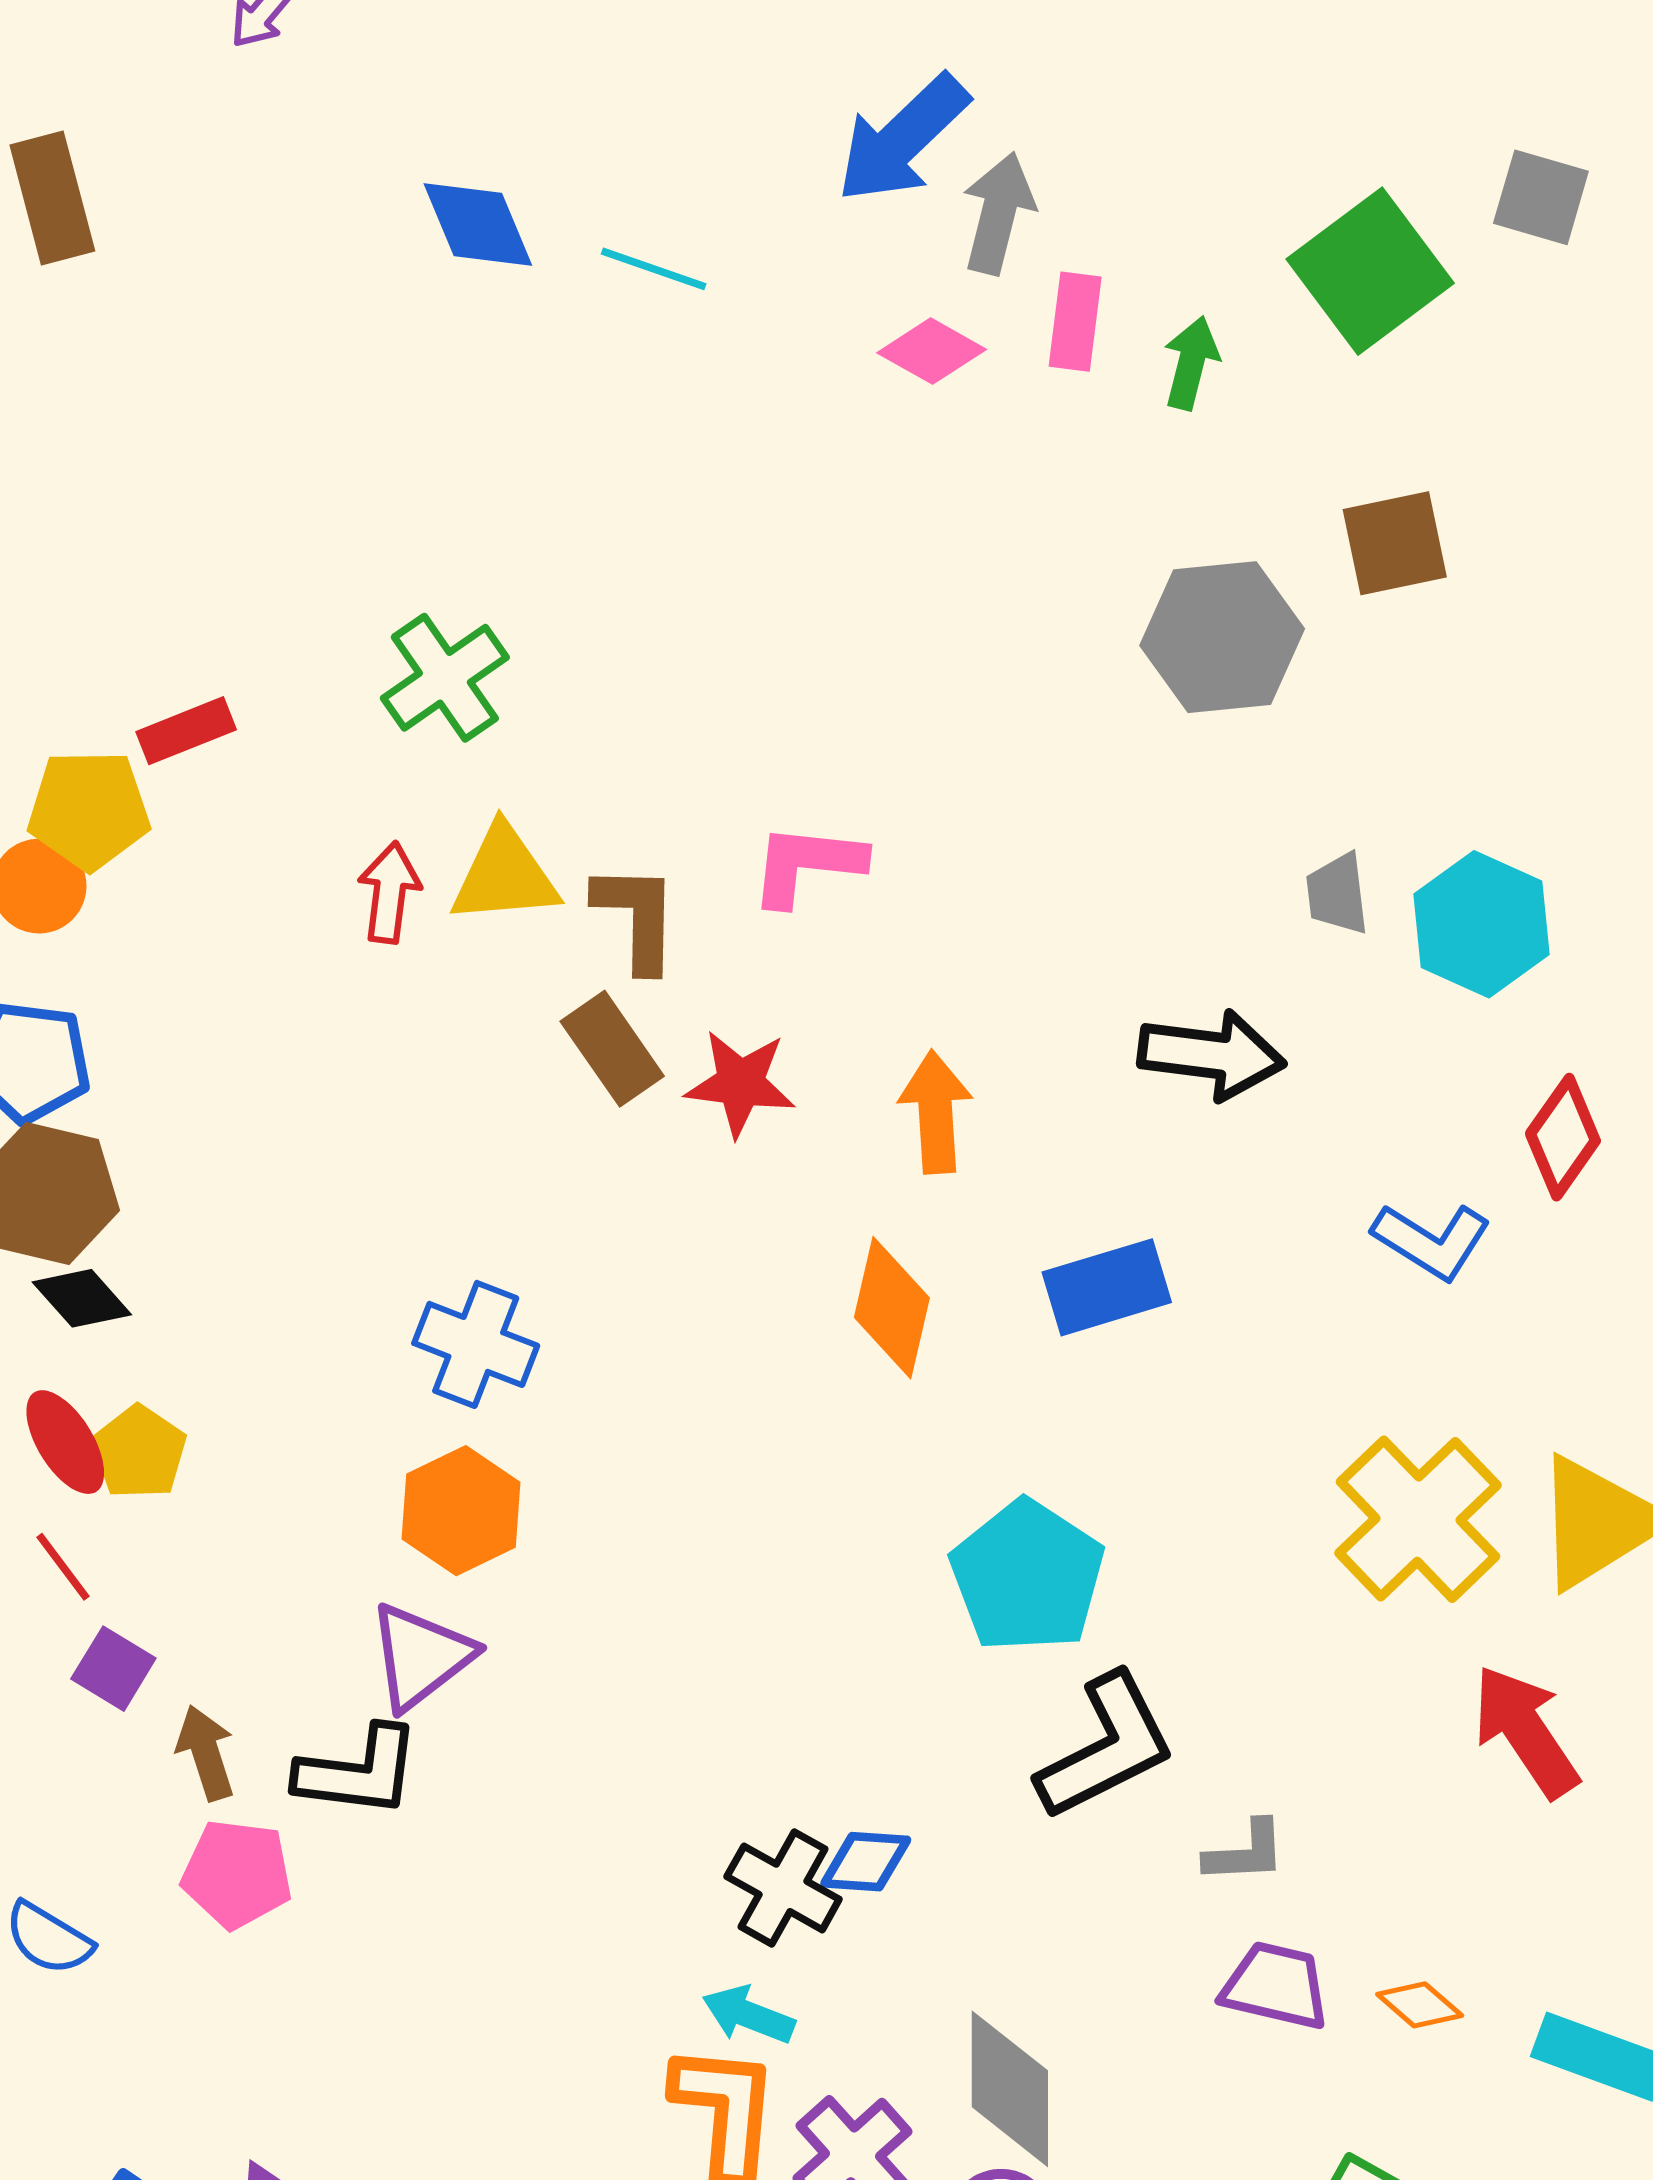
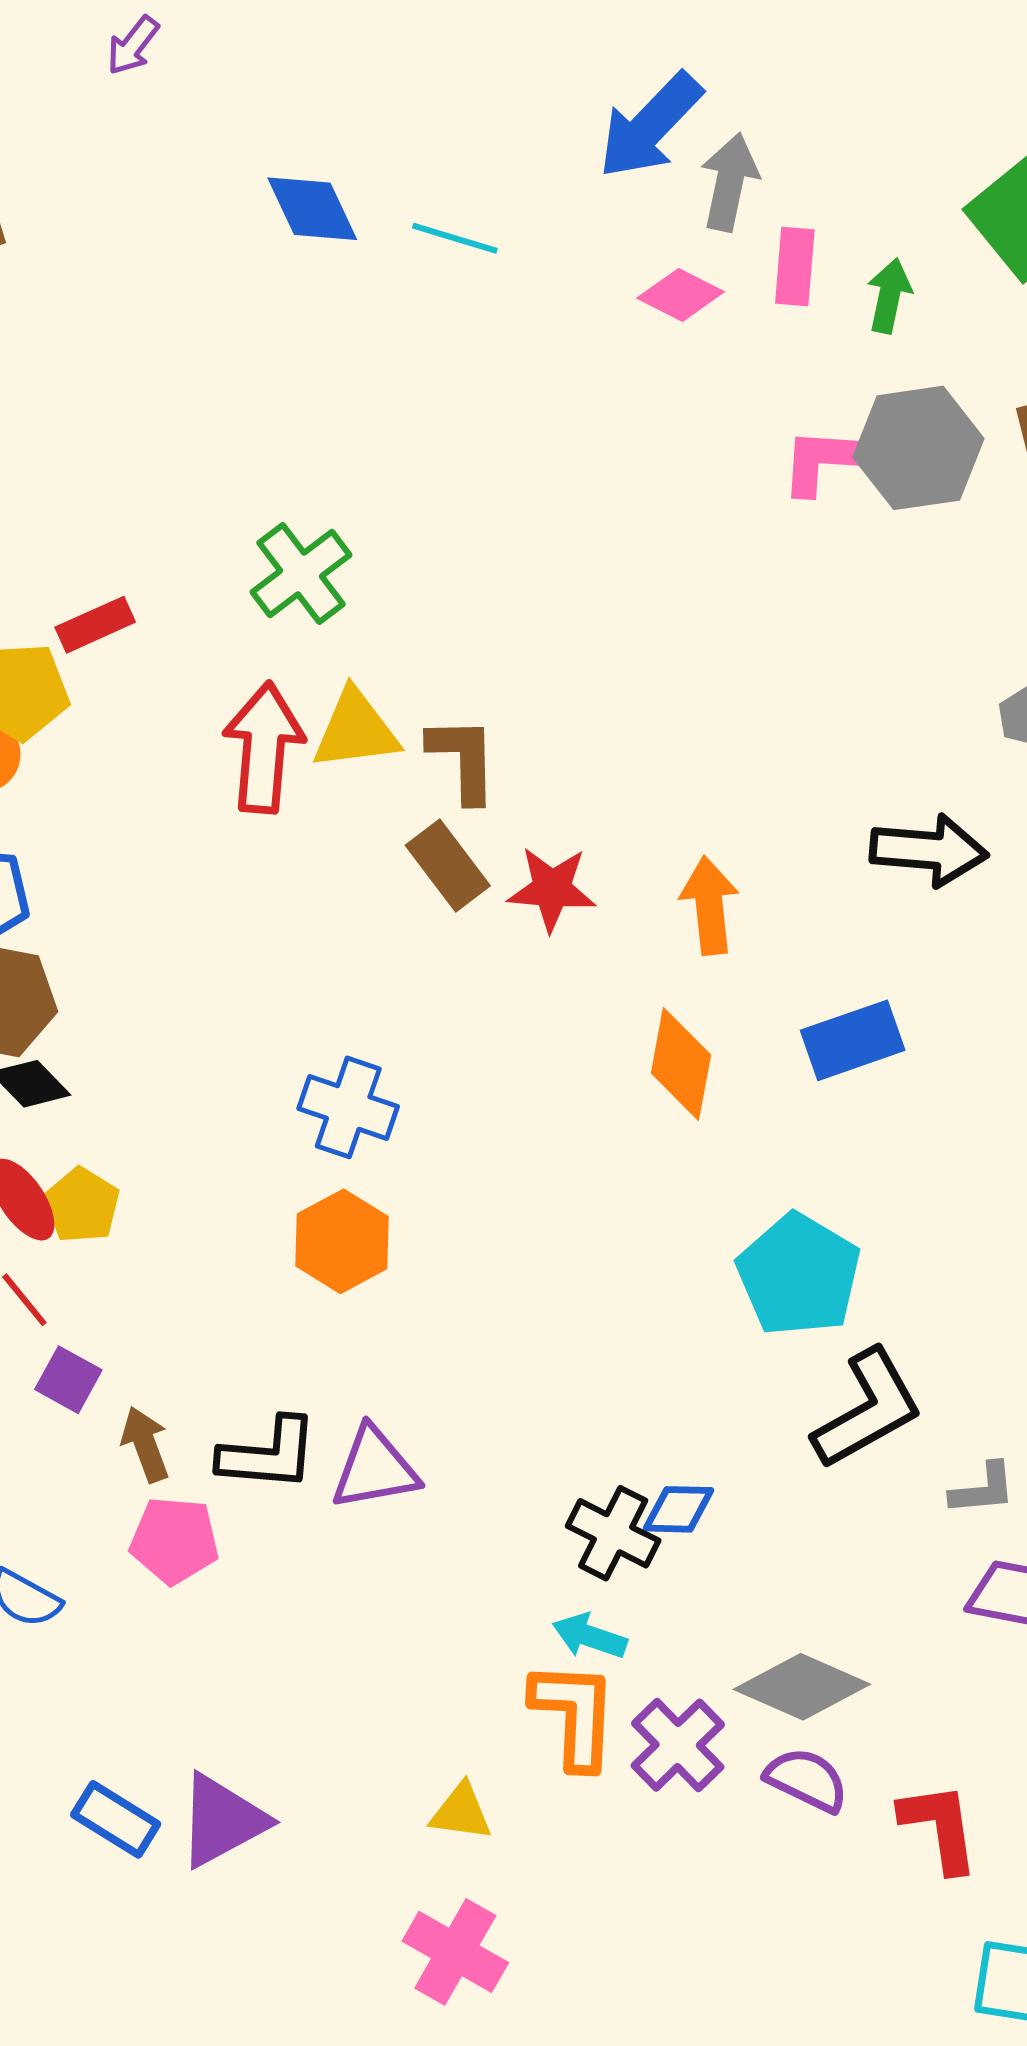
gray hexagon: (1222, 637) -> (918, 448), moved
pink L-shape: (807, 864) -> (826, 461), moved
red arrow: (389, 893) -> (264, 748), size x1.6
purple triangle: (421, 1656) -> (375, 1469), moved, turned 30
gray diamond: (1010, 2089) -> (802, 1687), turned -64

